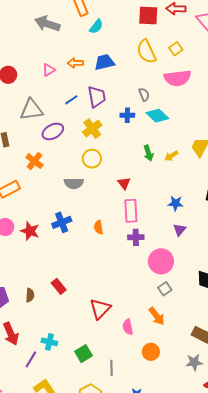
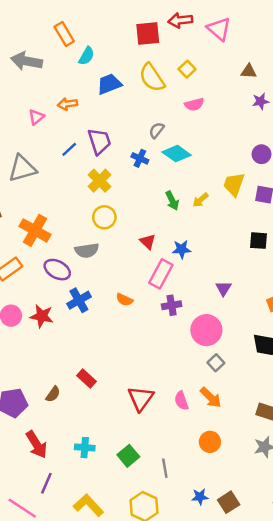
blue trapezoid: (104, 62) -> (109, 84), moved
pink semicircle: (177, 78) -> (194, 104), size x0.6
gray semicircle: (144, 94) -> (157, 130), turned -112
blue cross: (127, 115) -> (140, 158), turned 32
purple ellipse: (53, 131) -> (57, 270), moved, turned 65
orange cross: (34, 161) -> (35, 230), size x1.4
blue star: (176, 203) -> (181, 249), moved
pink rectangle: (131, 211) -> (161, 274), turned 40
orange semicircle: (98, 227) -> (124, 300), turned -48
brown semicircle: (30, 295) -> (53, 394), turned 40
pink semicircle: (128, 327) -> (181, 401), moved
purple line: (31, 359) -> (46, 483), moved

